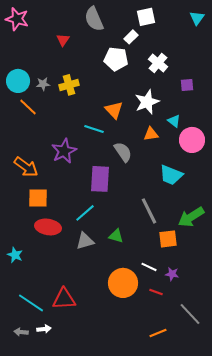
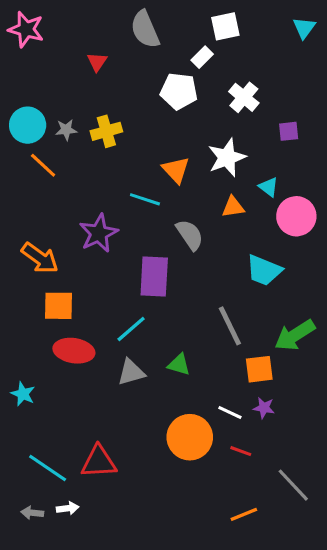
purple star: (172, 274) -> (264, 408), moved

